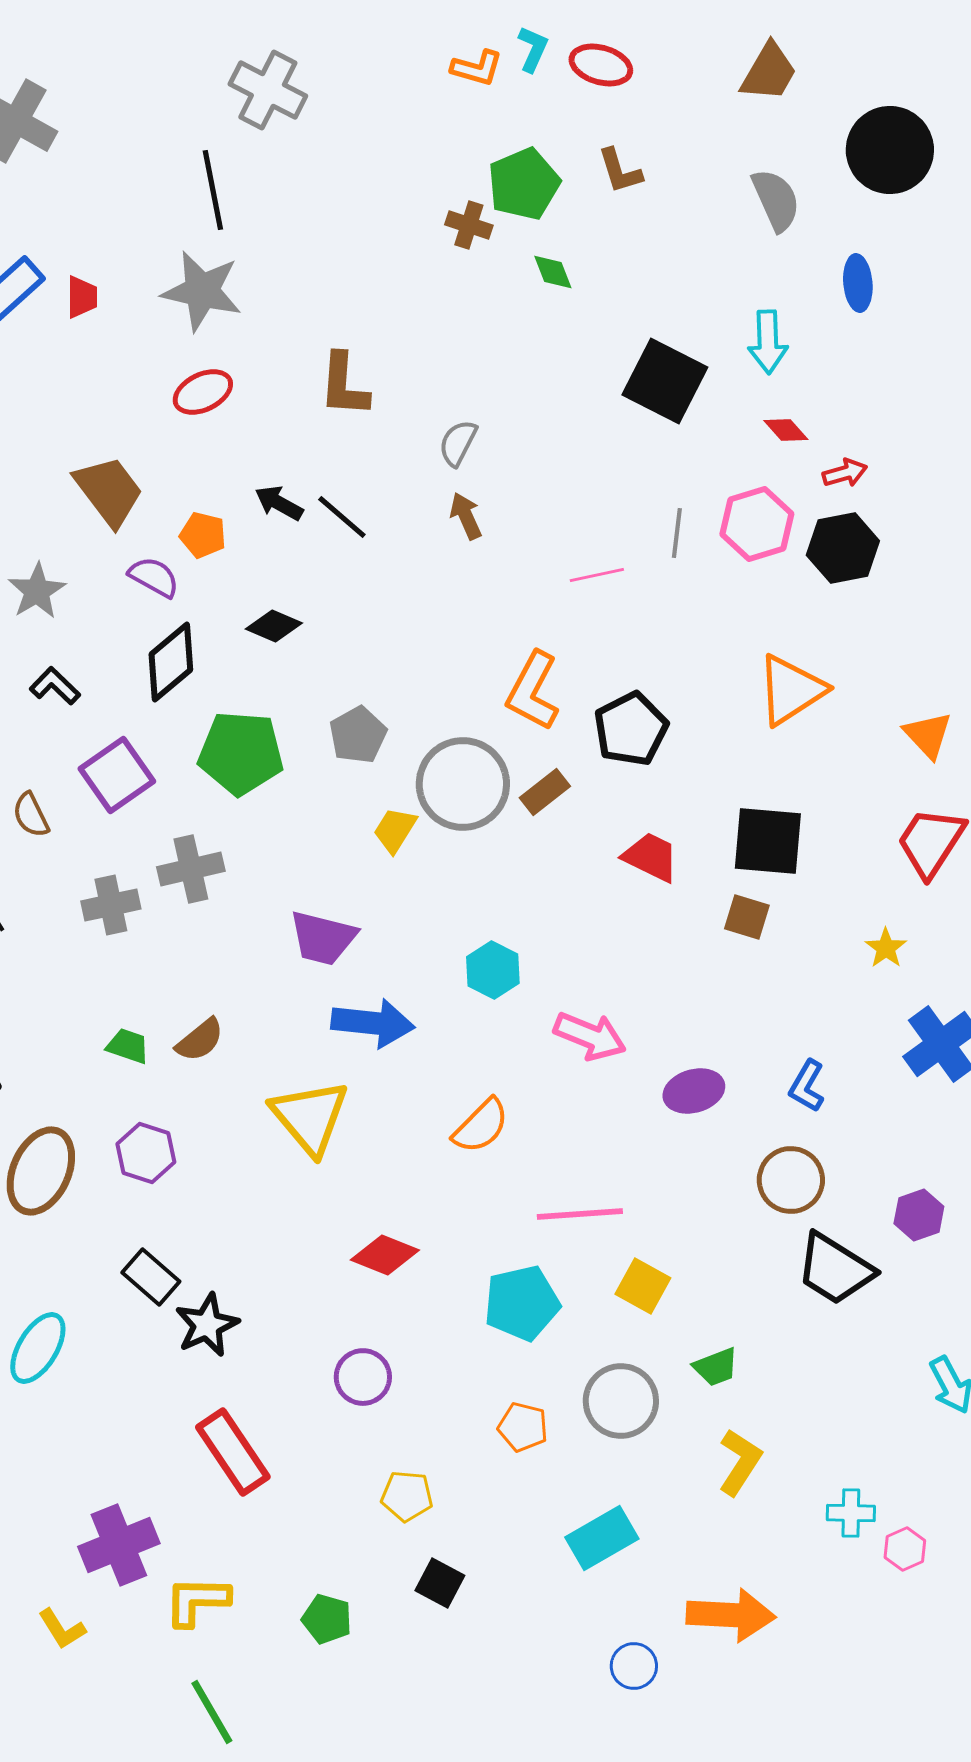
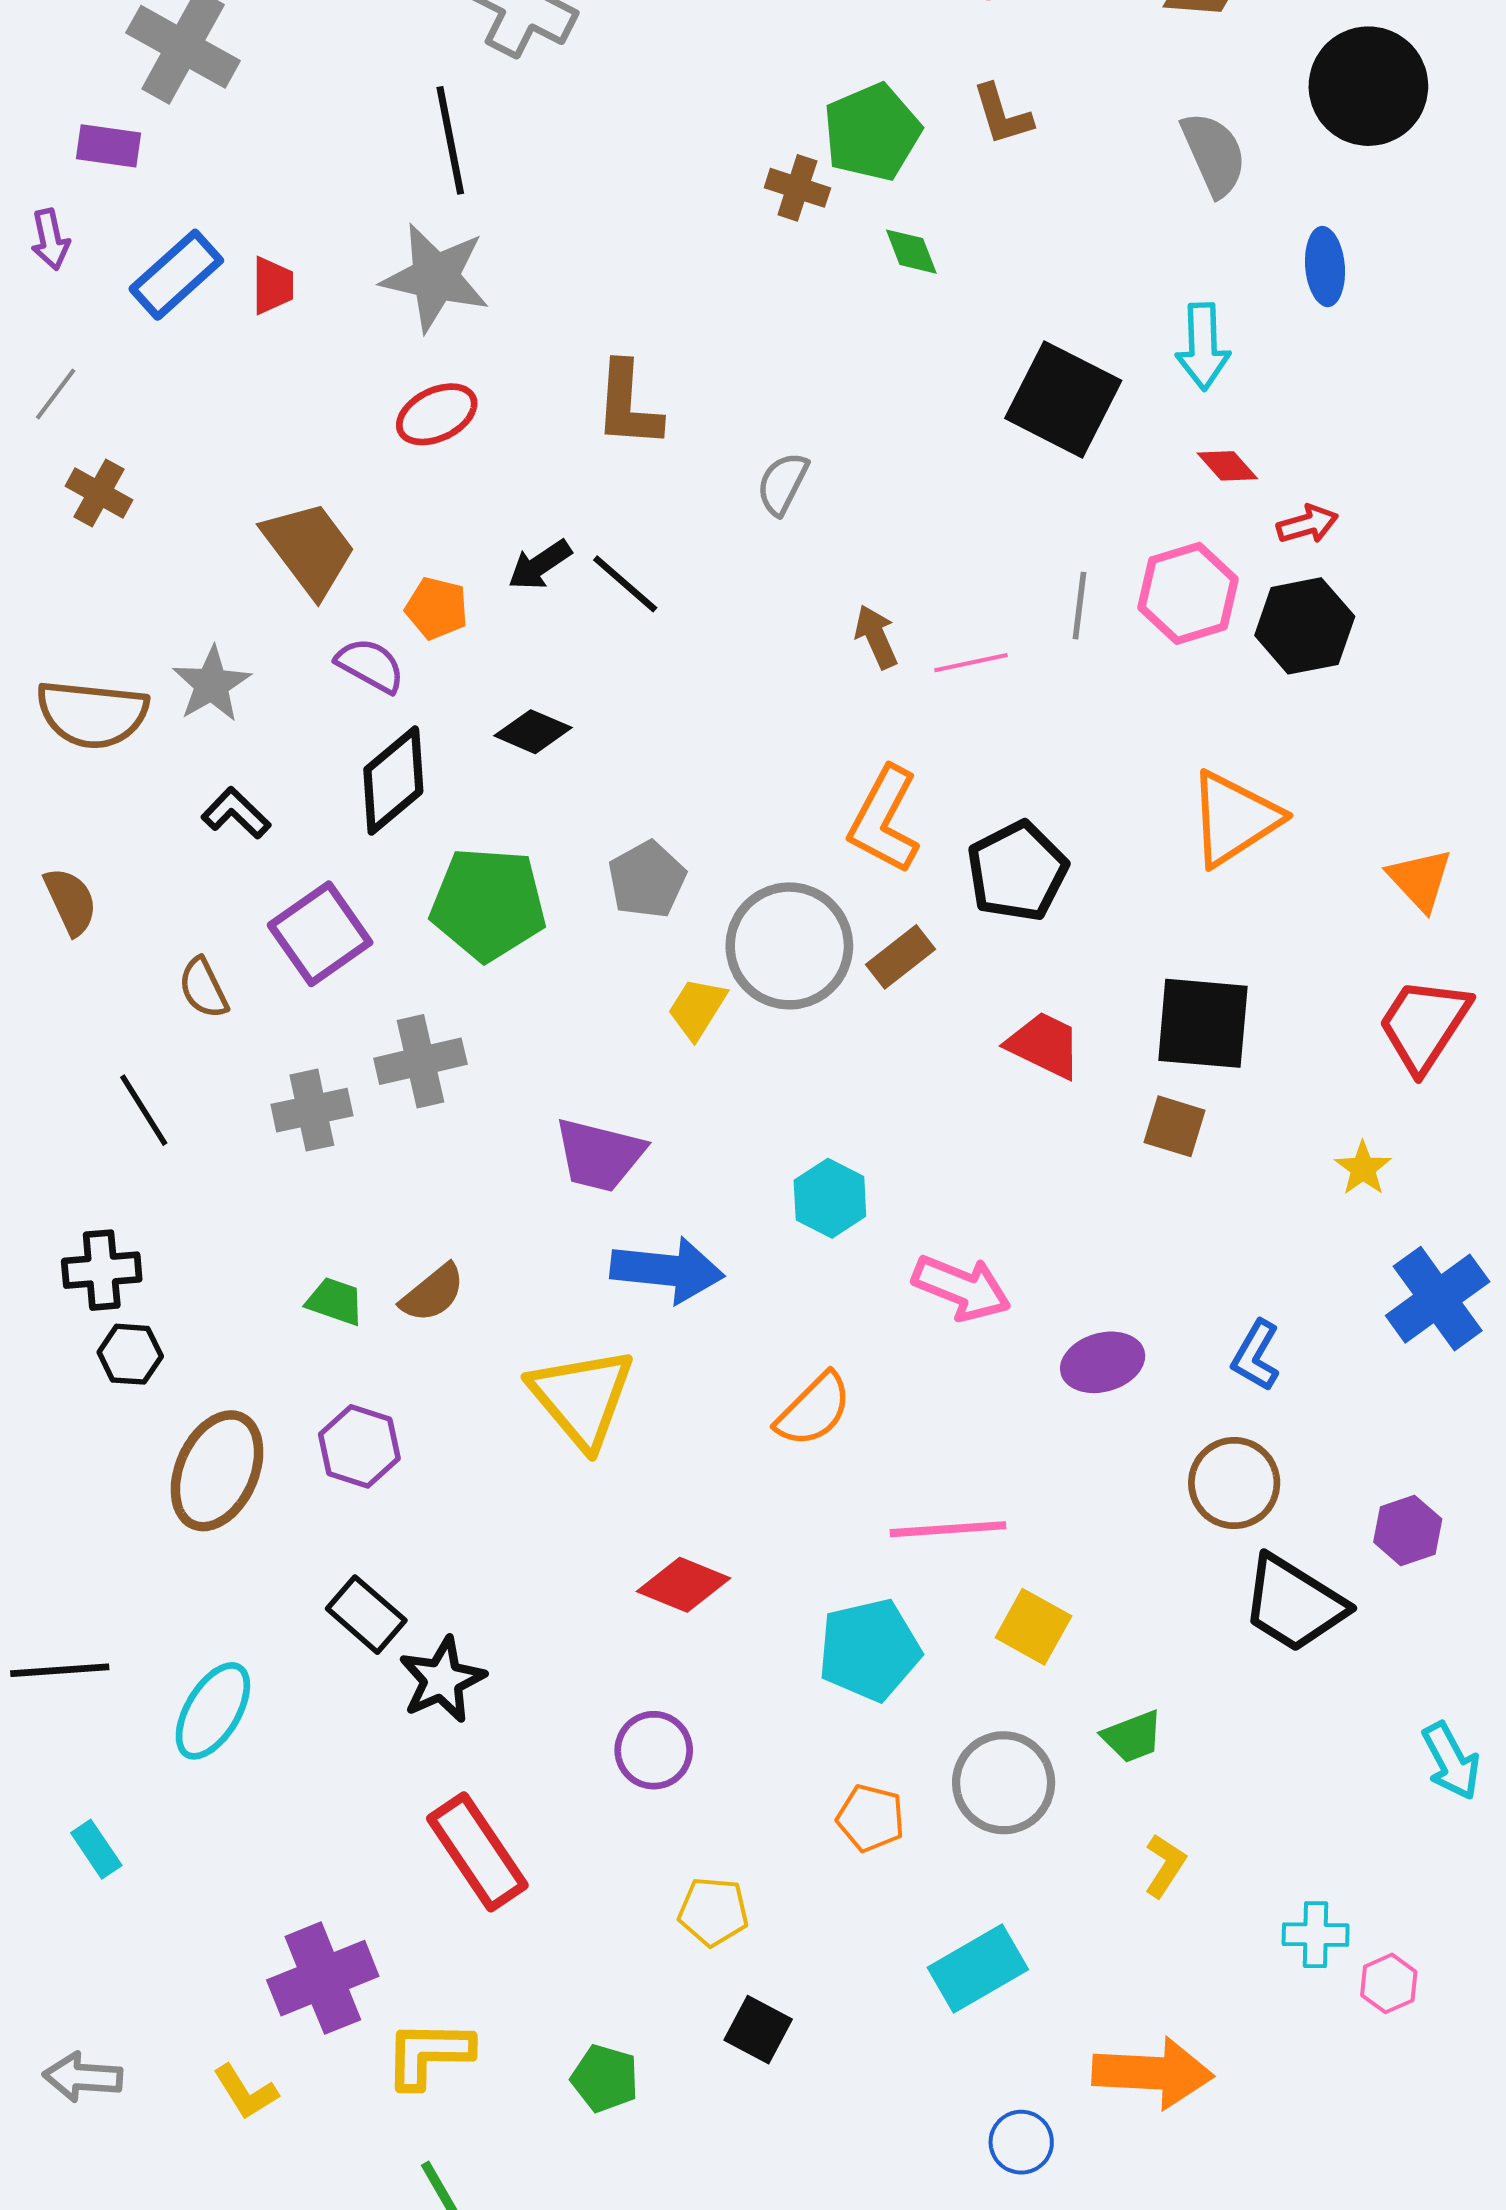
black arrow: (279, 503) -> (540, 565), turned -63
brown arrow: (466, 516) -> (876, 637), moved
yellow L-shape: (740, 1462) -> (1165, 1865), size x0.7

